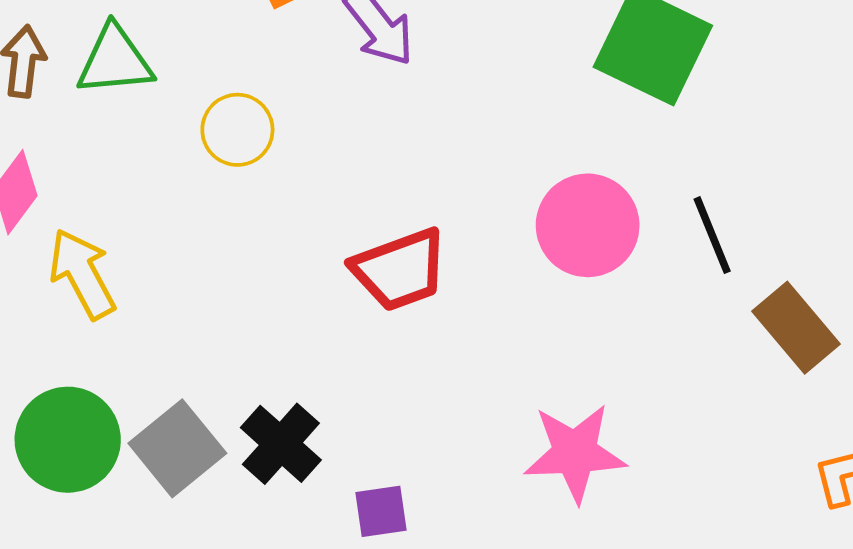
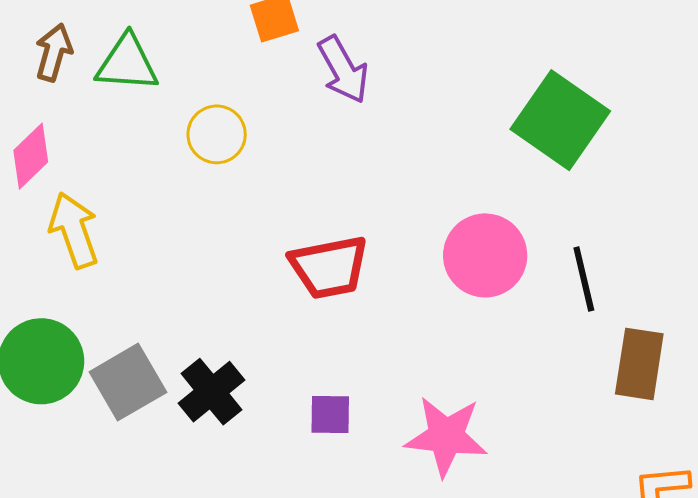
brown rectangle: (796, 328) -> (639, 364), turned 40
purple square: (381, 511) -> (330, 415), moved

